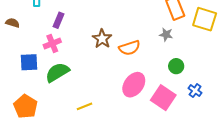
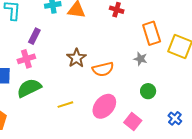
blue cross: (195, 91) -> (175, 118), moved
pink square: (163, 98) -> (133, 122), size x0.7
yellow line: (85, 106) -> (65, 105), moved

